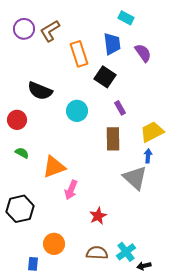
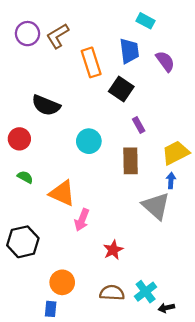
cyan circle: (77, 111) -> (89, 141), moved
orange triangle: (54, 167) -> (62, 193), turned 45
blue rectangle: (33, 264) -> (51, 309), moved

